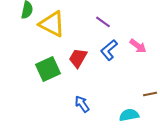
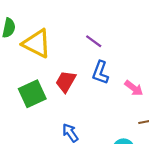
pink arrow: (138, 46) -> (134, 88), moved
blue L-shape: (109, 50) -> (100, 73), turned -30

